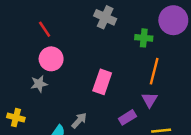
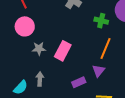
gray star: (39, 84) -> (39, 49), moved
gray arrow: (79, 120) -> (40, 79), turned -48

